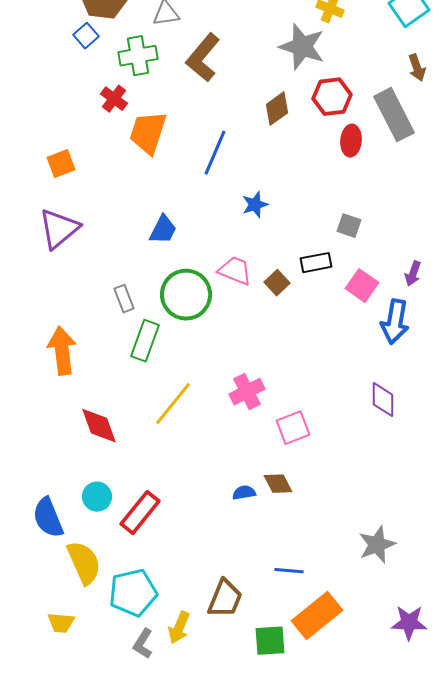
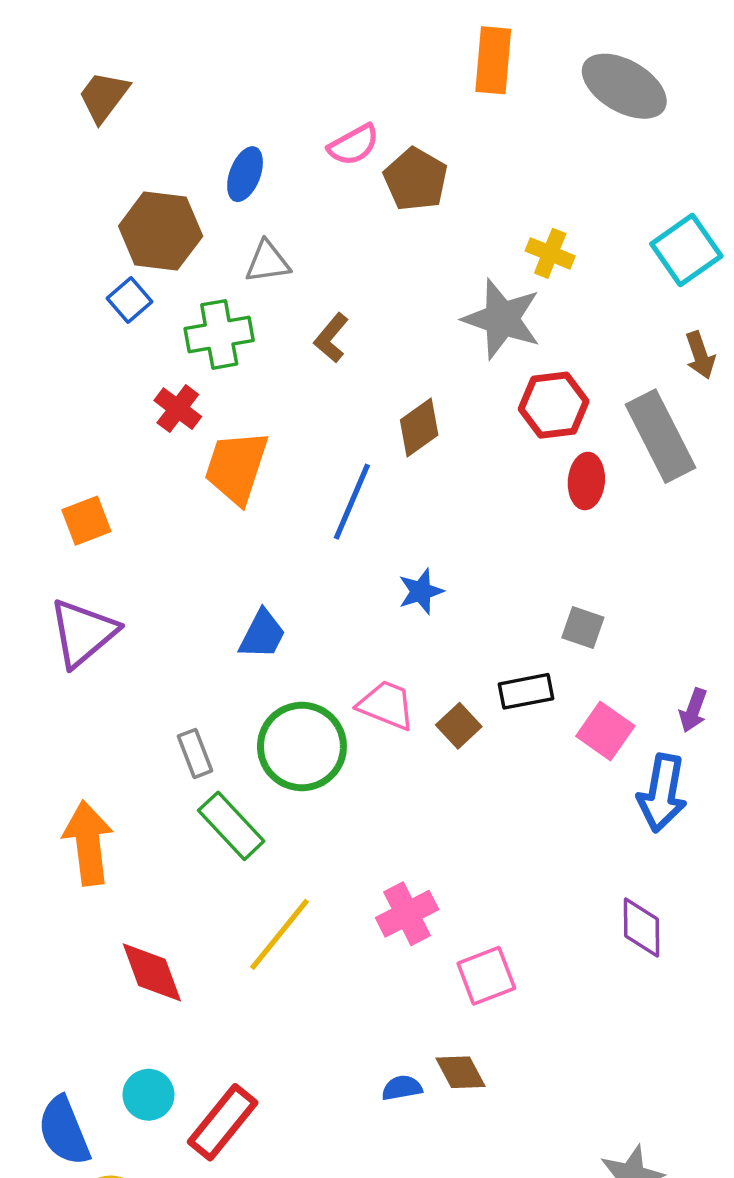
brown L-shape: (203, 58) -> (331, 338), size x0.6
brown diamond: (277, 109) -> (419, 428), moved
green rectangle: (145, 341) -> (231, 826), turned -63

